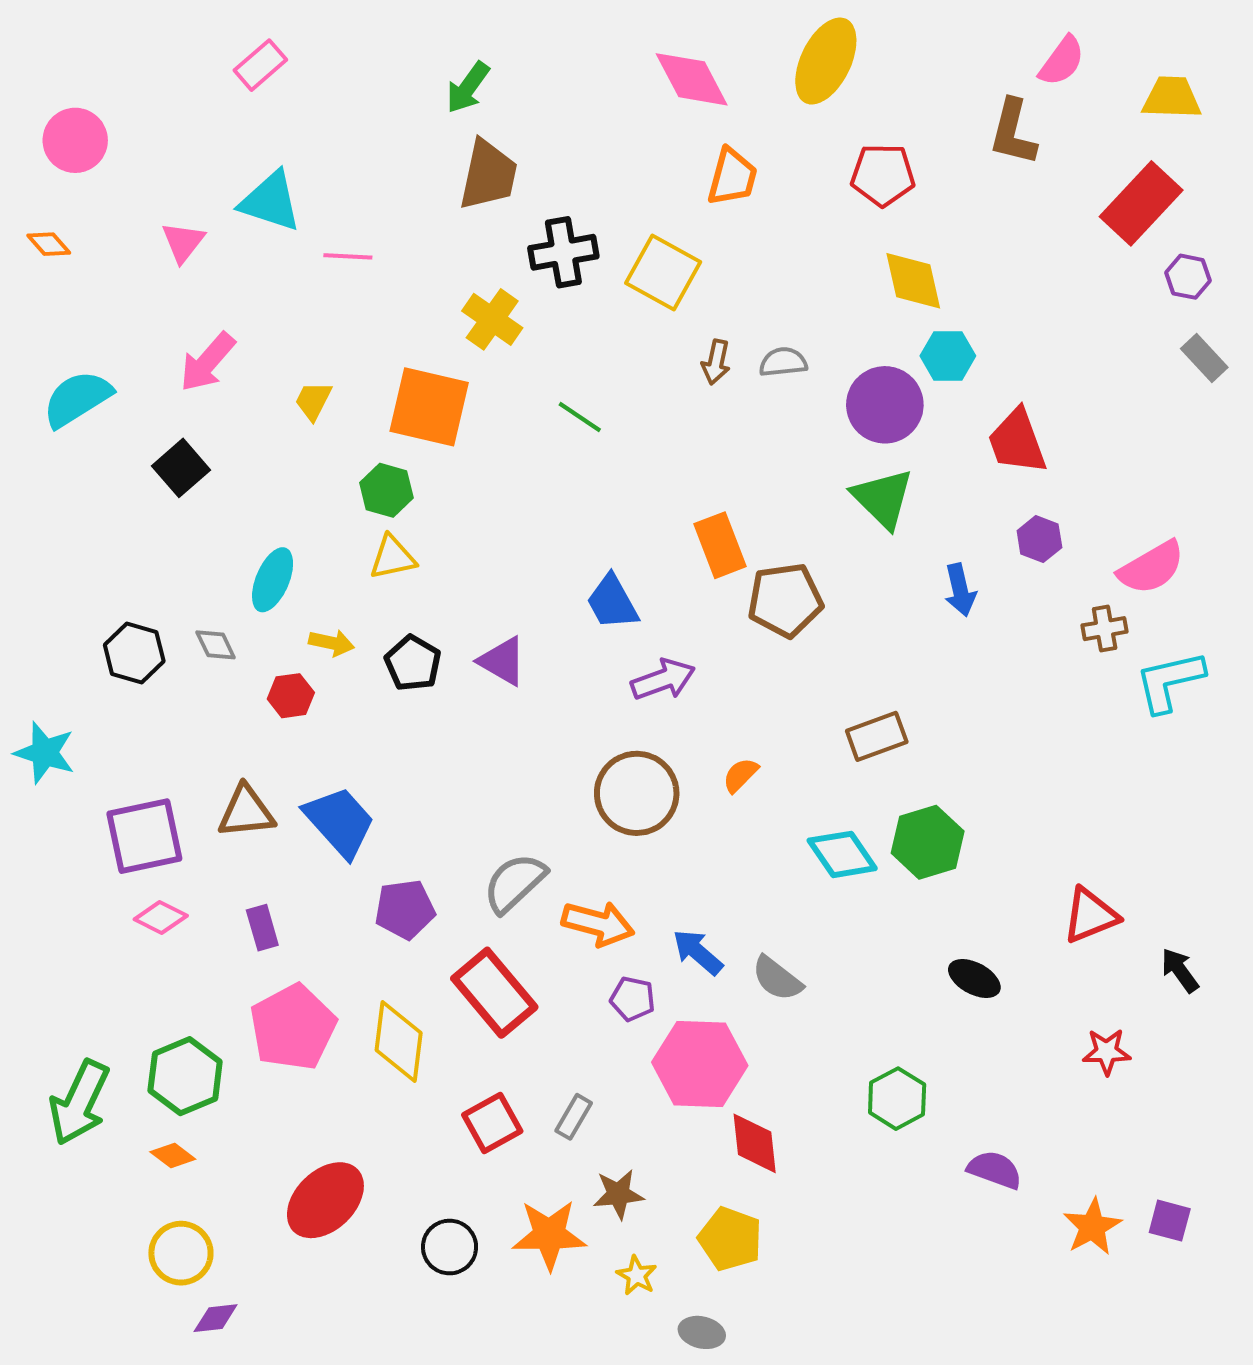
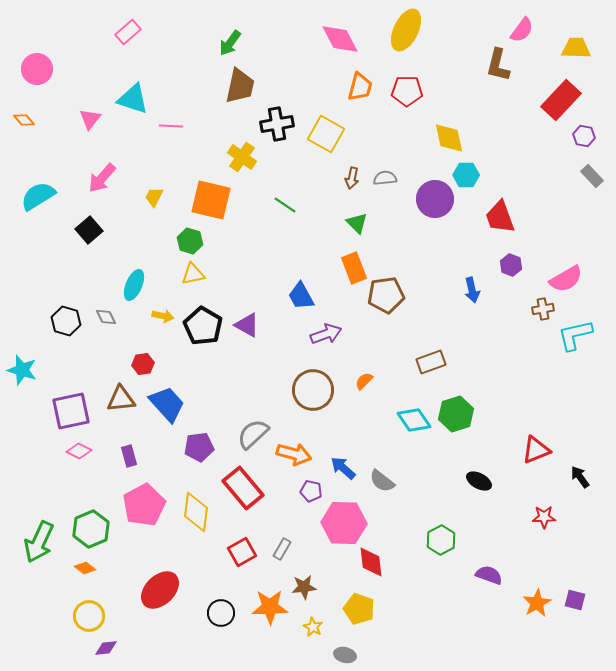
red pentagon: (883, 175) -> (407, 91), moved
green triangle: (883, 498) -> (357, 223), moved, size x0.7
black pentagon: (413, 663) -> (203, 326), size x1.4
red hexagon: (291, 696) -> (143, 364), moved

